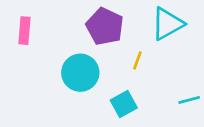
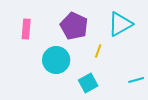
pink rectangle: (24, 31) -> (26, 29), moved

